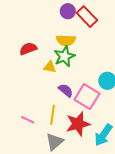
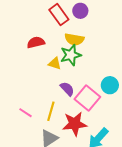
red rectangle: (87, 17) -> (59, 15), moved

